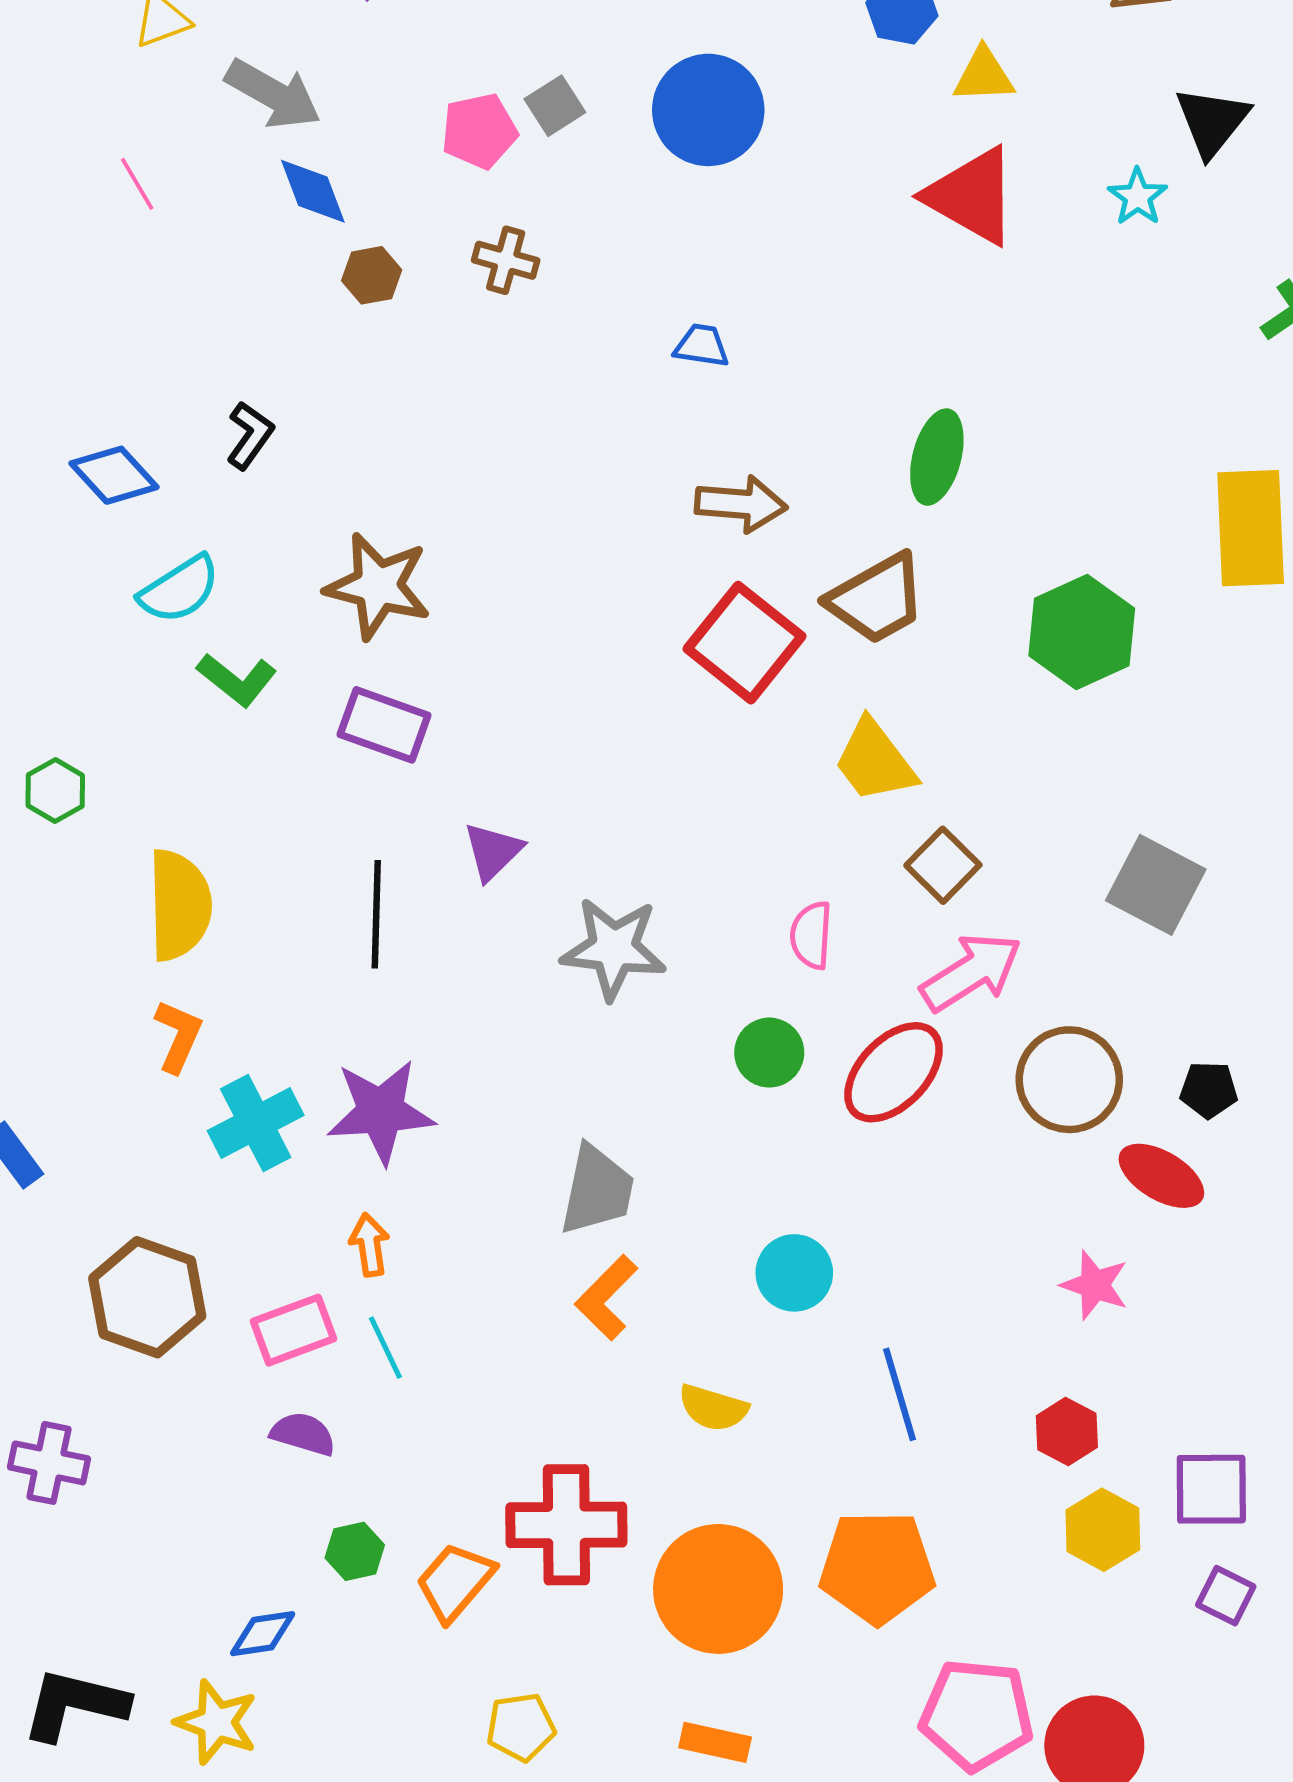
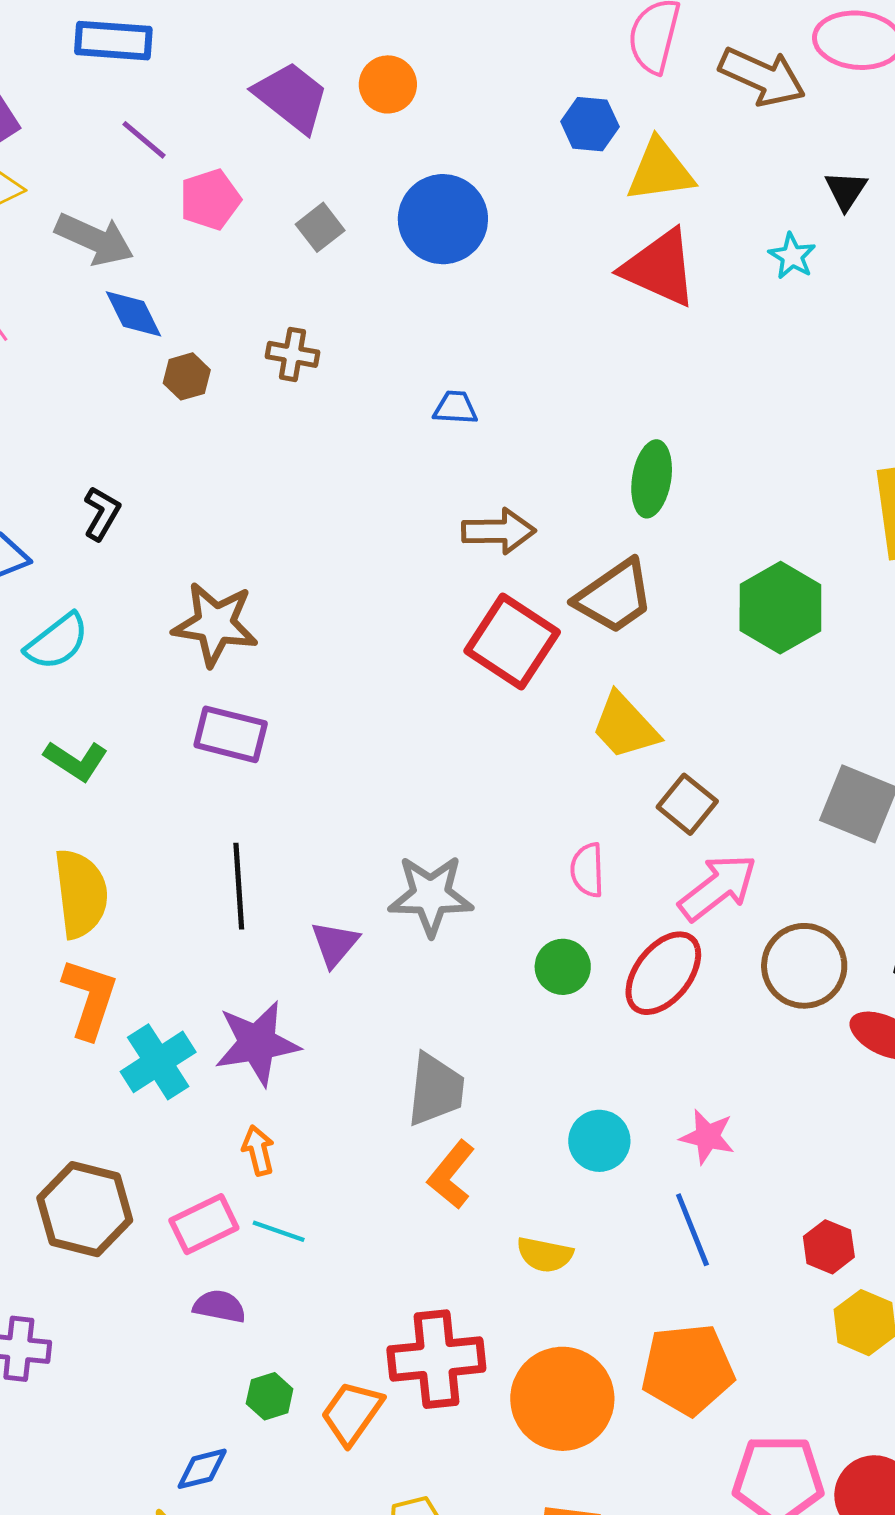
yellow triangle: (984, 75) -> (660, 171), size x1.4
black triangle: (1212, 122) -> (846, 190), size x0.7
pink pentagon: (479, 131) -> (210, 200), moved
green L-shape: (237, 680) -> (76, 761), moved
purple triangle: (493, 851) -> (335, 944), moved
orange L-shape: (178, 1036) -> (90, 998), size x1.4
pink star: (1095, 1285) -> (707, 1137), moved
cyan line: (385, 1348) -> (279, 1231), turned -40

